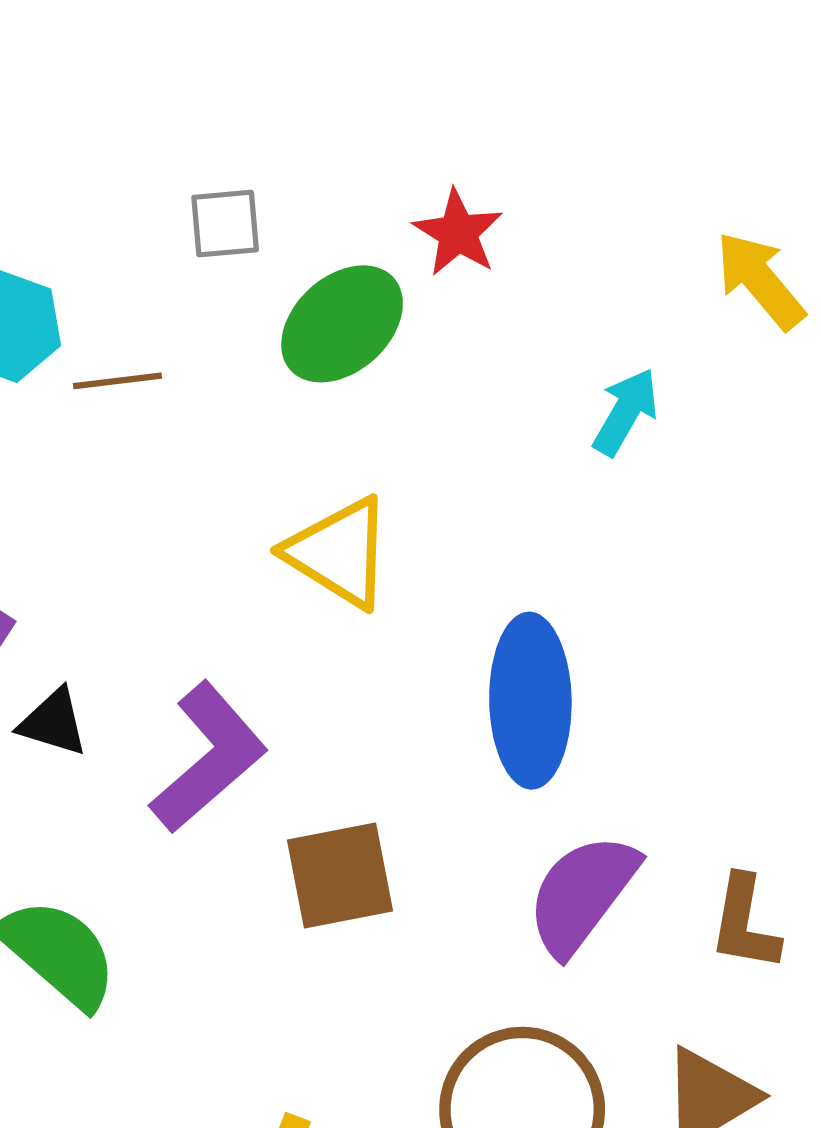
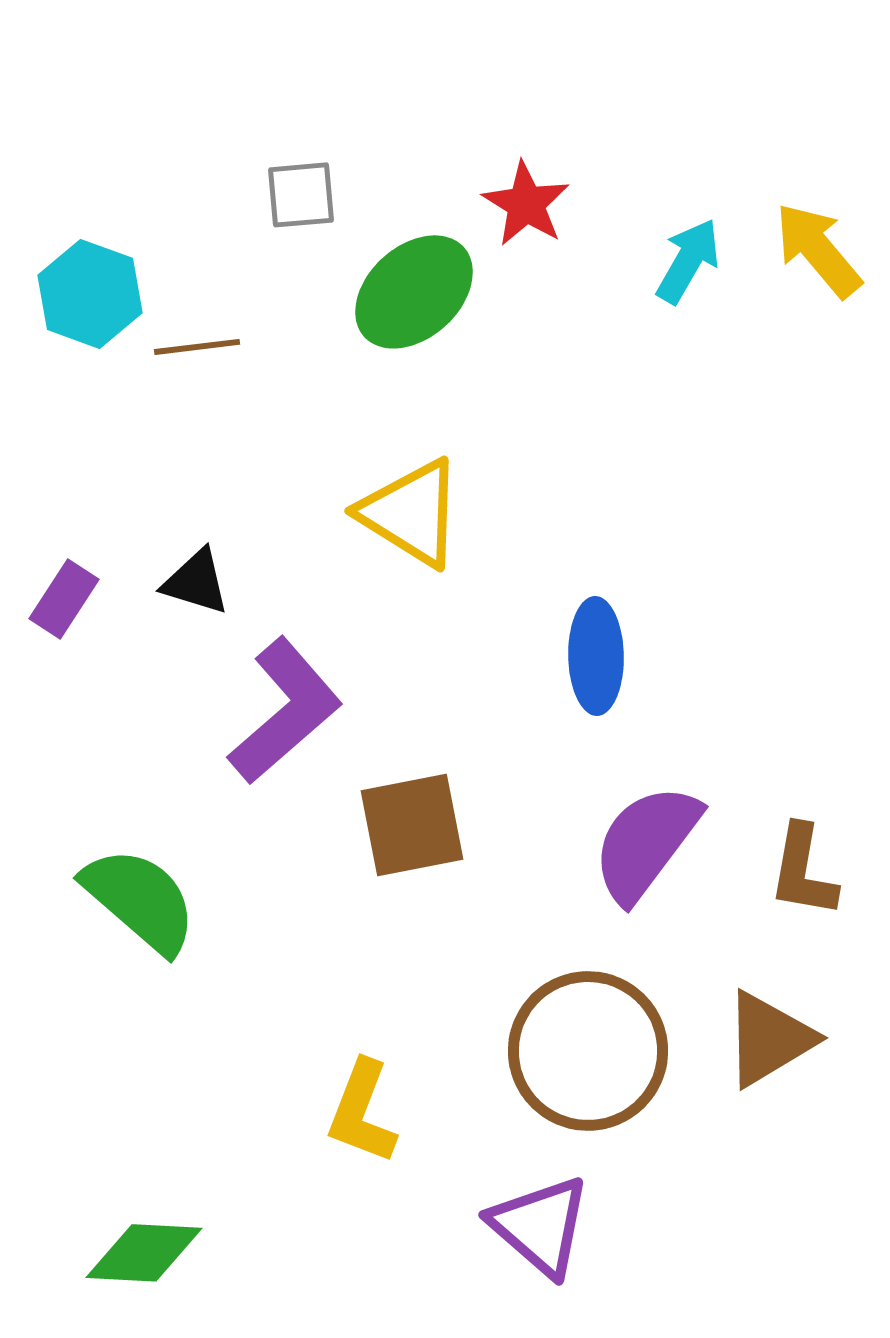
cyan arrow: (626, 412) -> (688, 261), moved
blue ellipse: (530, 701) -> (596, 656), size x0.7
black triangle: (53, 722) -> (196, 582), moved

